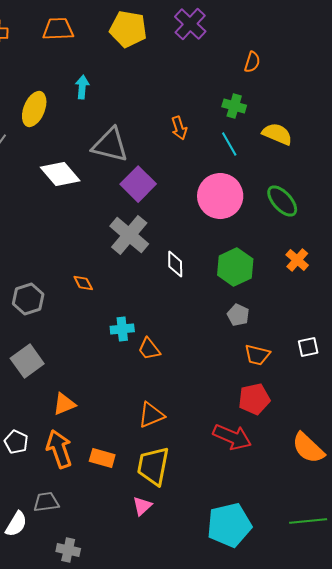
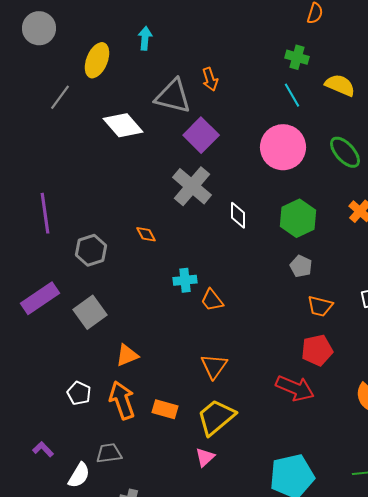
orange arrow: (179, 128) -> (210, 79), moved
orange triangle: (151, 415) -> (214, 366), turned -32
yellow trapezoid: (153, 466) -> (216, 417), turned 39

